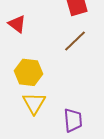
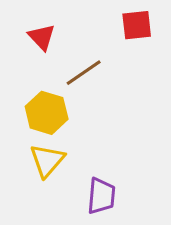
brown line: (75, 41) -> (84, 73), moved

